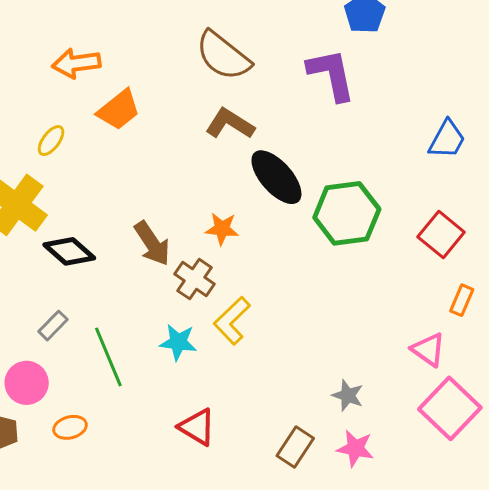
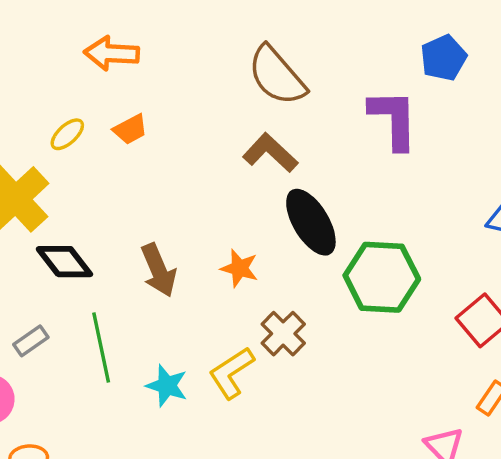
orange trapezoid: (119, 110) -> (130, 129), moved, size x0.7
brown cross: (195, 279) -> (283, 334), moved
green line: (108, 357) -> (101, 348), moved

